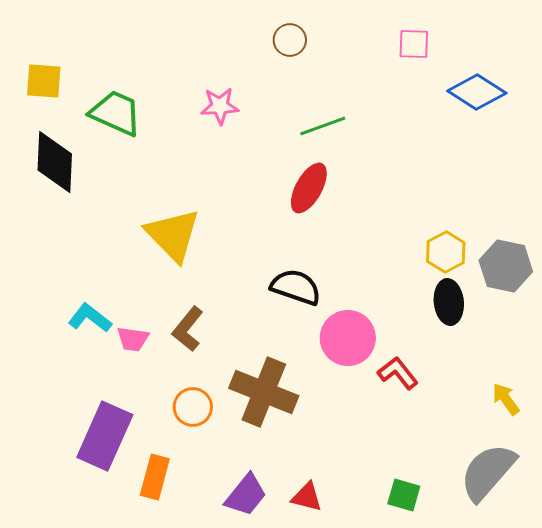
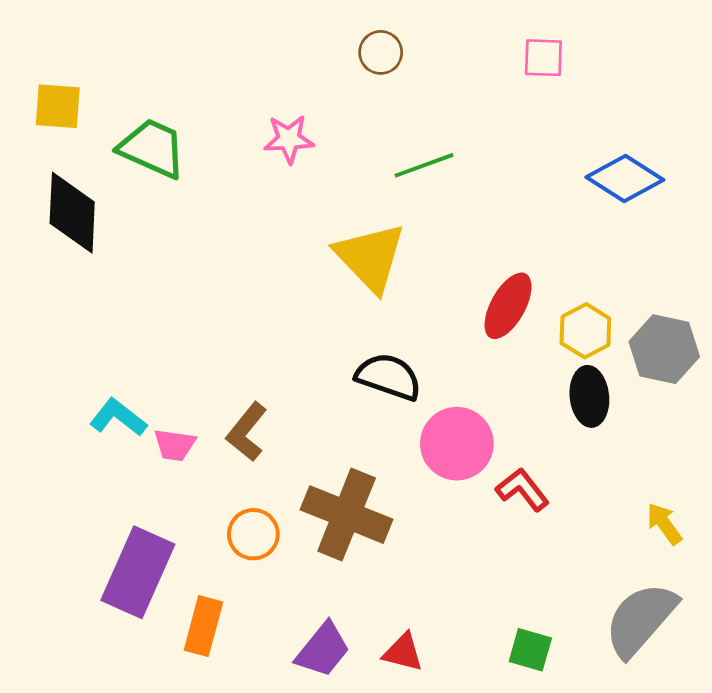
blue diamond: (477, 92) -> (625, 178), moved
red ellipse: (309, 188) -> (508, 306), moved
yellow triangle: (173, 235) -> (370, 257), moved

